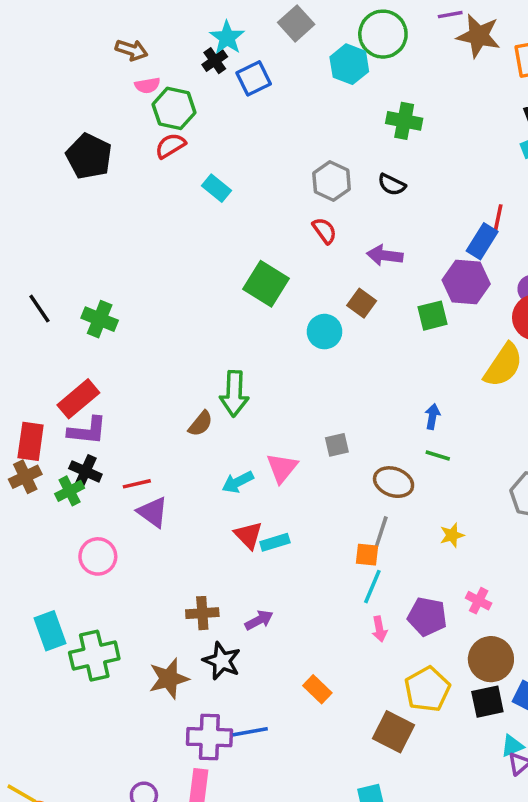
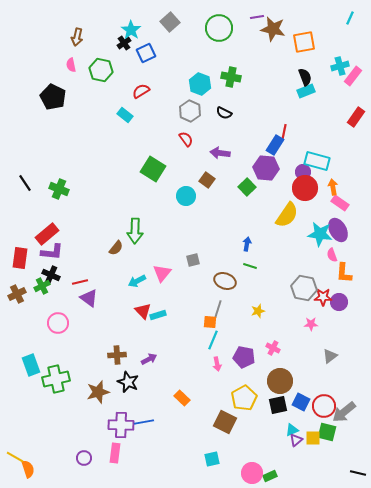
brown arrow: (131, 50) -> (77, 37), turned 84
cyan hexagon: (349, 64) -> (200, 84), moved
pink semicircle: (147, 85) -> (71, 65), moved, turned 88
red semicircle: (170, 146) -> (141, 91), moved
green square: (433, 316) -> (247, 187), turned -30
brown cross: (25, 477) -> (17, 294), moved

